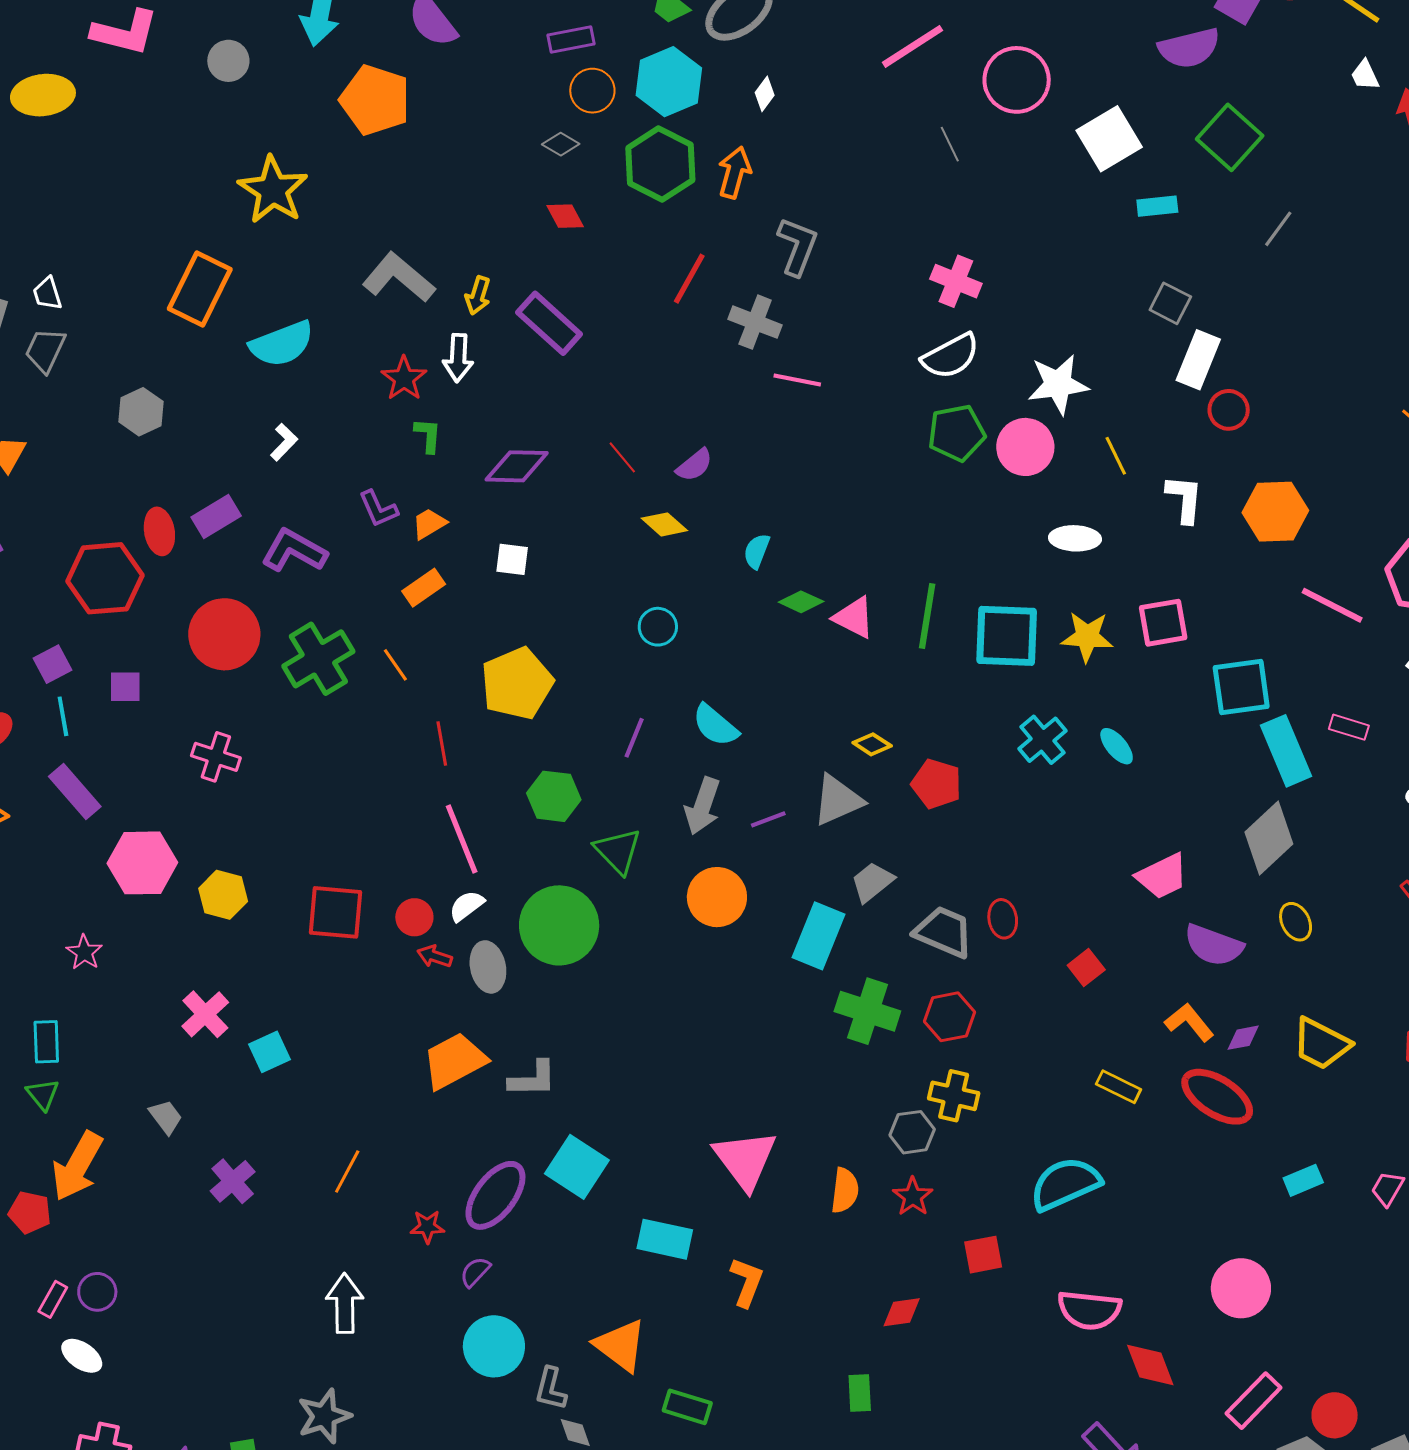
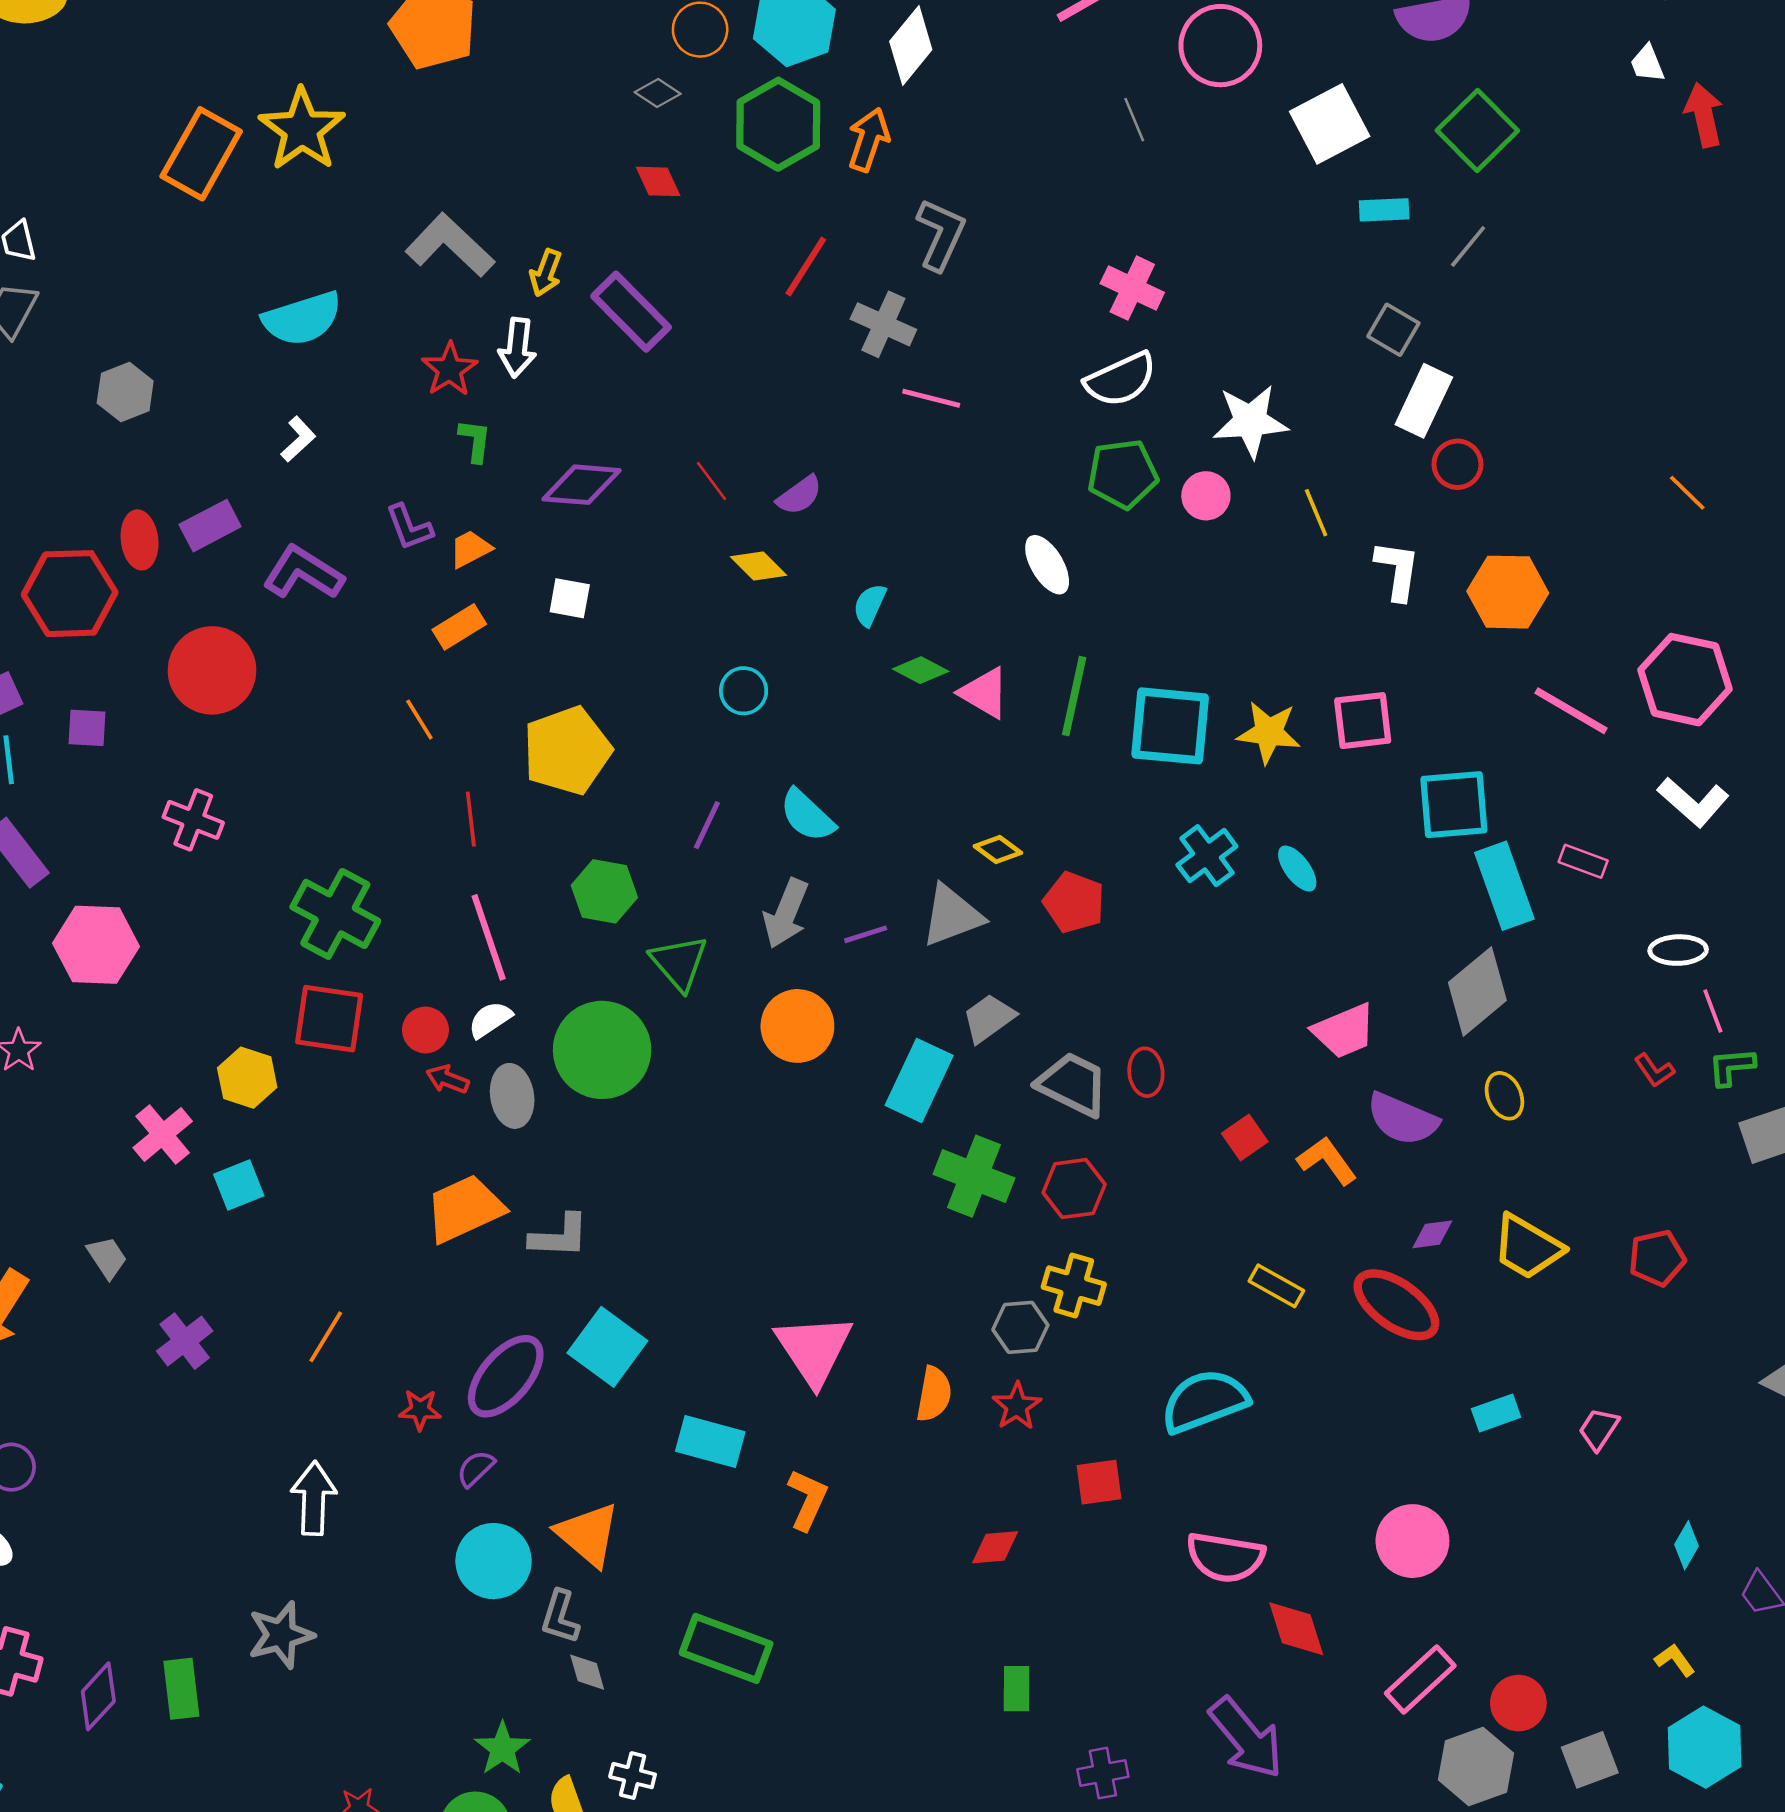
white diamond: (765, 94) -> (911, 45), size x1.8
gray line: (1278, 229) -> (1468, 246), moved
orange rectangle: (200, 289) -> (201, 154), moved
pink circle: (1025, 447) -> (1206, 496), size x0.7
white ellipse: (1075, 538) -> (1047, 565), moved, turned 54
green cross: (318, 659) -> (335, 914), moved, turned -34
yellow hexagon: (223, 895) -> (247, 1078), moved
orange L-shape: (1189, 1022) -> (1327, 1161), moved
orange triangle: (621, 1345) -> (588, 1534), moved
green rectangle: (860, 1393) -> (1017, 1689), moved
green rectangle: (687, 1407) -> (726, 1648), size x1.5

